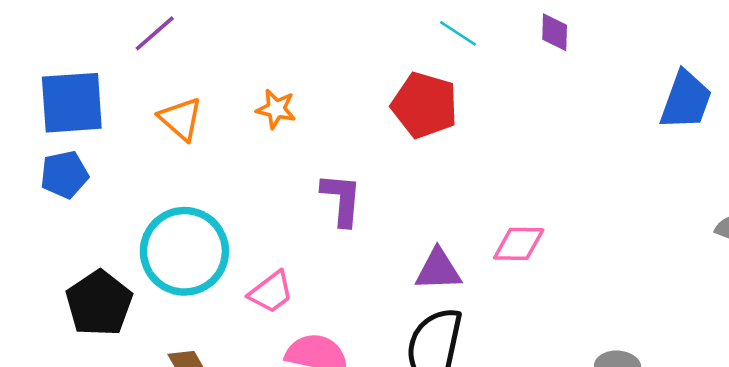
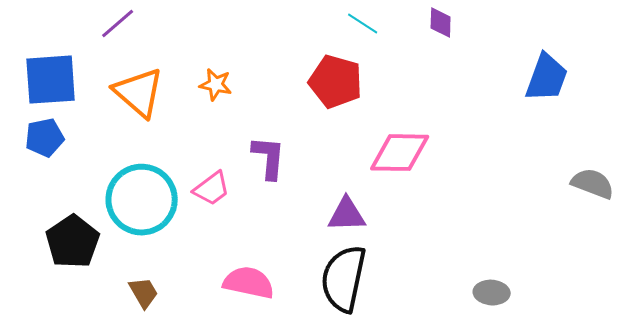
orange triangle: (181, 119) -> (139, 93), size x1.4
pink diamond: (519, 244) -> (400, 153), moved, size x1.4
pink trapezoid: (271, 292) -> (212, 189), moved

